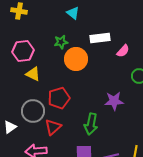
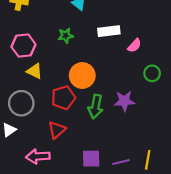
orange circle: (76, 59) -> (82, 76), moved
gray circle: (33, 111) -> (21, 103), moved
green arrow: (91, 124) -> (96, 107), moved

